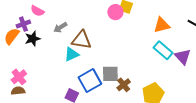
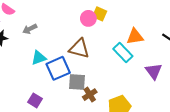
brown triangle: (82, 40) -> (79, 49), moved
cyan rectangle: (163, 50) -> (123, 52), moved
blue square: (90, 81) -> (58, 68), moved

